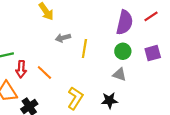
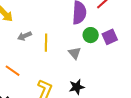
green circle: (123, 51) -> (91, 35), moved
gray triangle: (119, 75) -> (75, 53), moved, turned 40

